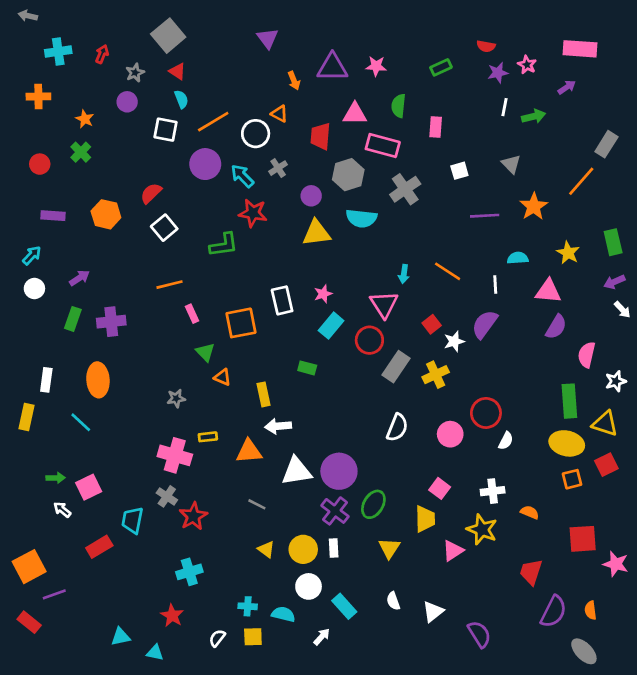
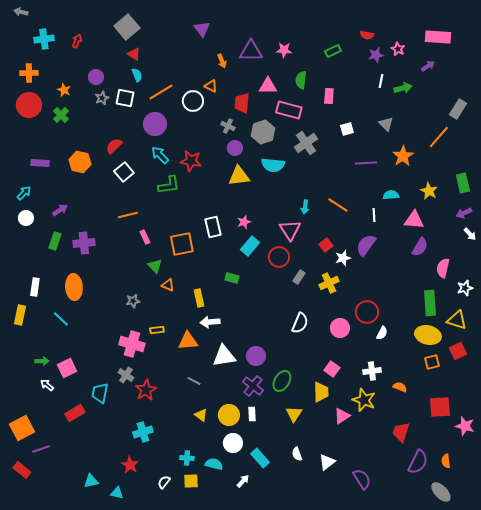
gray star: (135, 73) -> (102, 98), moved
red circle: (40, 164) -> (29, 105), moved, size x1.6
gray cross: (278, 168) -> (228, 126), moved, turned -32
cyan arrow: (242, 176) -> (160, 155), moved
gray rectangle: (396, 367) -> (299, 277), size x0.6
purple circle: (339, 471) -> (256, 356), size x0.7

